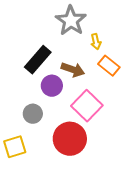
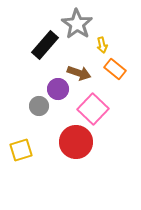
black rectangle: (38, 60) -> (45, 45), moved
gray circle: (33, 114) -> (39, 106), moved

